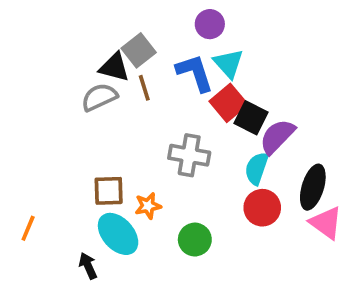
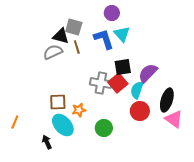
gray square: (139, 50) -> (74, 27), turned -36
red square: (229, 103) -> (118, 83), moved
black square: (251, 118) -> (123, 67), moved, turned -36

